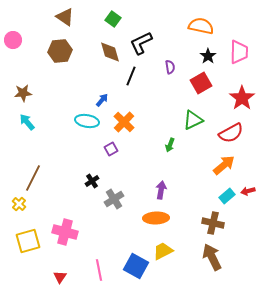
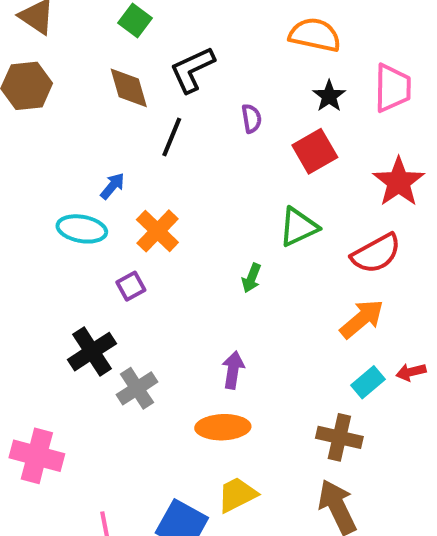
black cross: (92, 181) -> (92, 352), size x1.6

